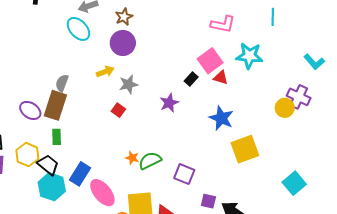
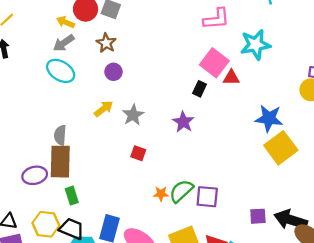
purple circle: (123, 43) -> (113, 72), size x0.6
purple ellipse: (30, 110) -> (35, 175), turned -30
red square: (118, 110) -> (138, 153), moved
blue star: (221, 118) -> (269, 118), moved
purple square: (184, 174) -> (207, 197), moved

